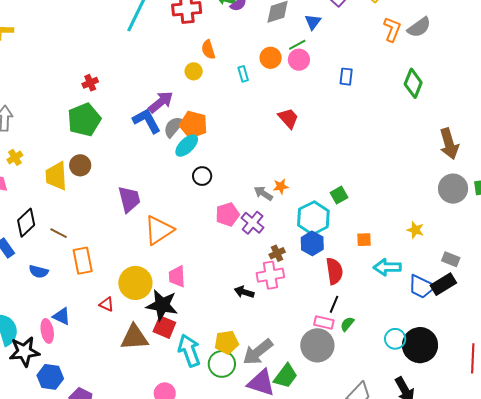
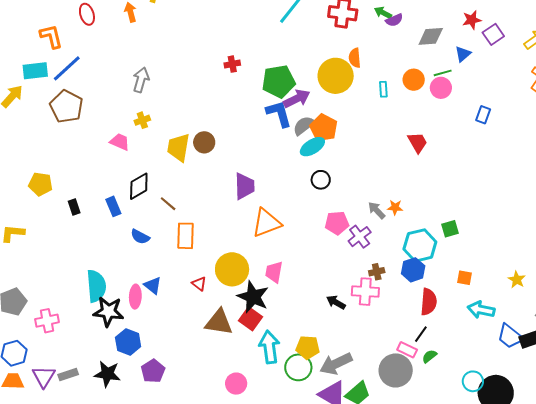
yellow circle: (194, 71) -> (336, 76), size x2.0
green pentagon: (84, 120) -> (279, 81), moved

